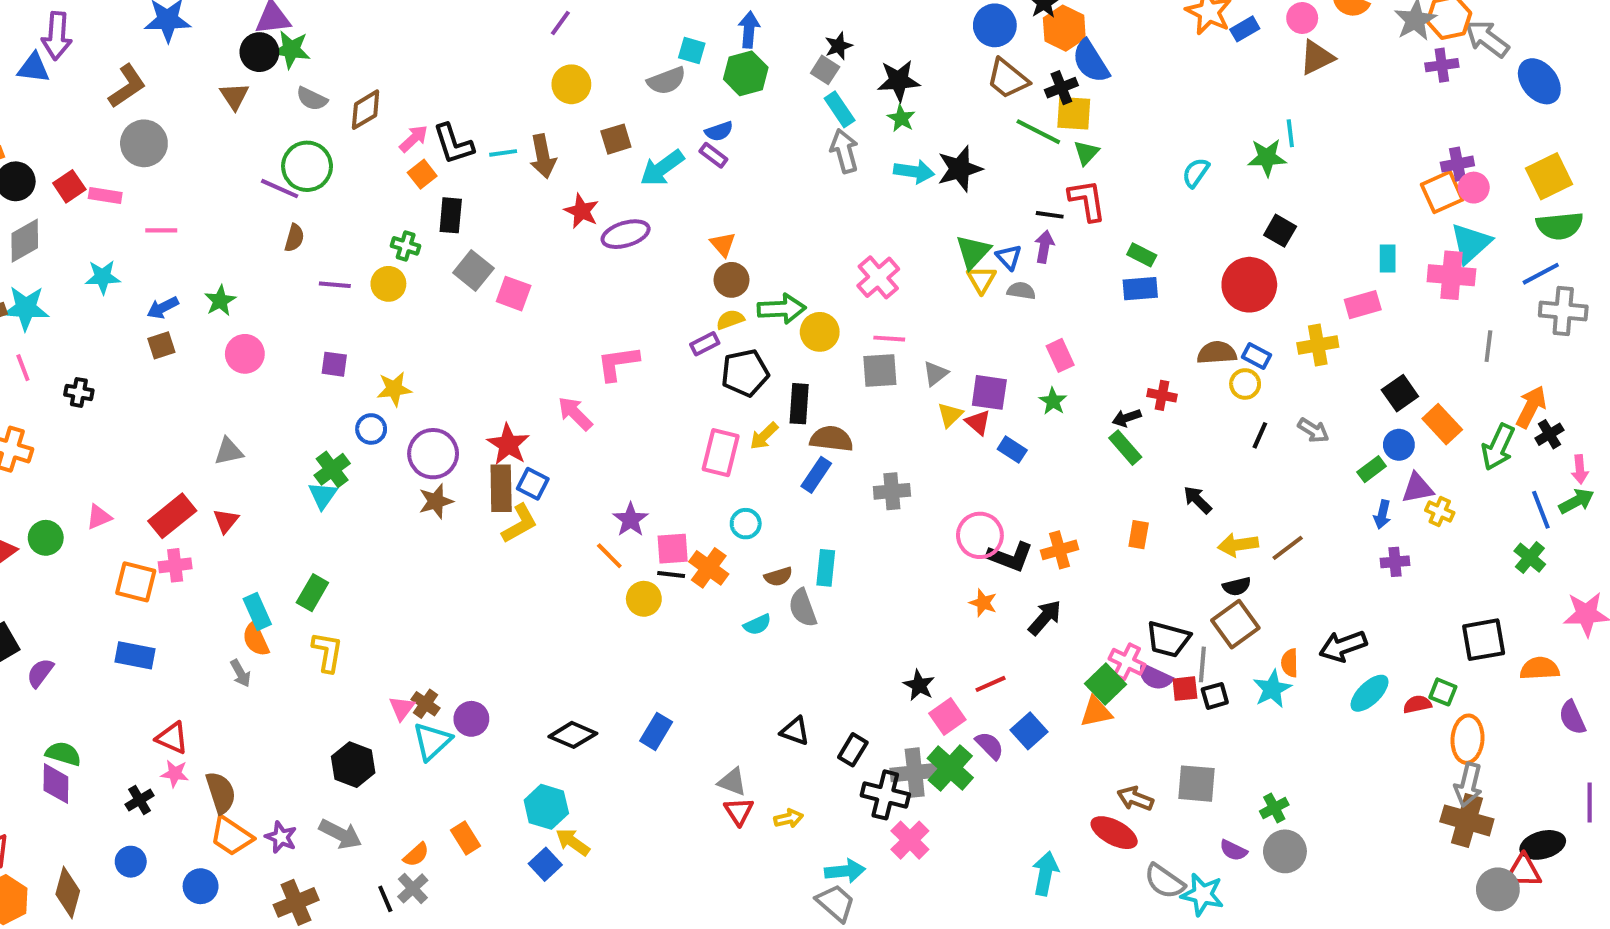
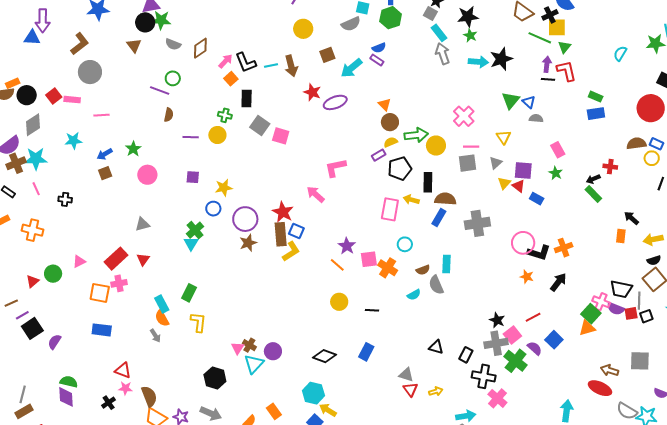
green circle: (307, 166) -> (173, 78), size x0.6
purple arrow: (1044, 247) -> (547, 64), moved
yellow triangle: (981, 279) -> (504, 137), moved
yellow arrow: (764, 436) -> (411, 200), turned 63
gray cross: (892, 491) -> (477, 223), size x1.4
orange rectangle: (1139, 535) -> (621, 236), moved
black line: (671, 575) -> (372, 310), moved
yellow circle: (644, 599) -> (339, 302), moved
gray cross: (915, 773) -> (496, 343), moved

